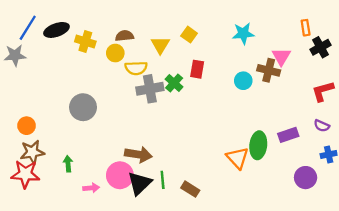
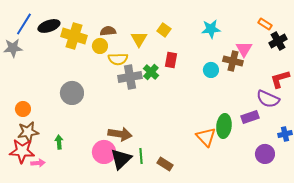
orange rectangle: (306, 28) -> (265, 24), turned -48
yellow cross: (85, 42) -> (74, 36), size x1.4
purple semicircle: (322, 126) -> (268, 99), moved, size x1.6
pink arrow: (91, 188) -> (38, 163), moved

